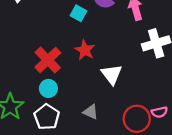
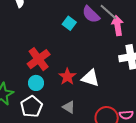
red star: (85, 50) -> (67, 77), moved
white triangle: (112, 74) -> (90, 78), turned -42

